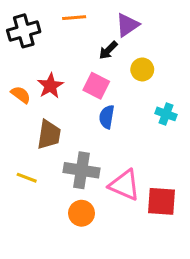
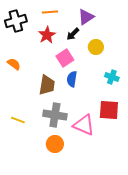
red star: (50, 86) -> (47, 35), moved
pink square: (96, 86) -> (65, 58), turned 30
brown trapezoid: (49, 135) -> (47, 85), moved
red square: (162, 201) -> (109, 110), moved

